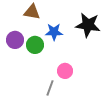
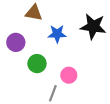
green circle: (35, 45) -> (37, 64), moved

